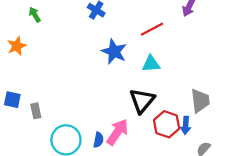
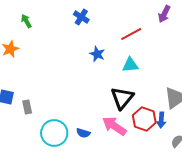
blue star: (114, 52) -> (97, 54), size x0.7
pink arrow: (117, 132) -> (114, 126), moved, turned -90
blue semicircle: (98, 140) -> (83, 133), turned 96

